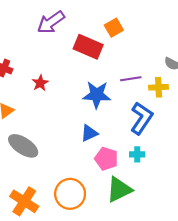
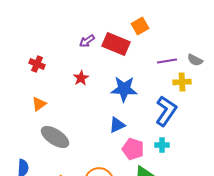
purple arrow: (51, 22) -> (87, 41), moved, size x0.6
purple line: (131, 79) -> (167, 61), moved
red star: (40, 83) -> (81, 78), moved

